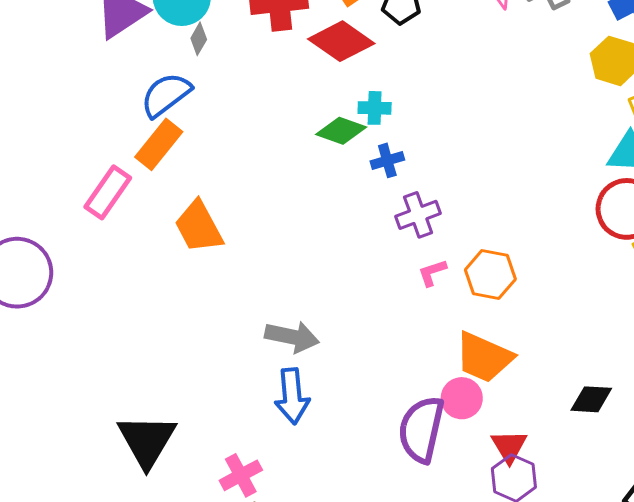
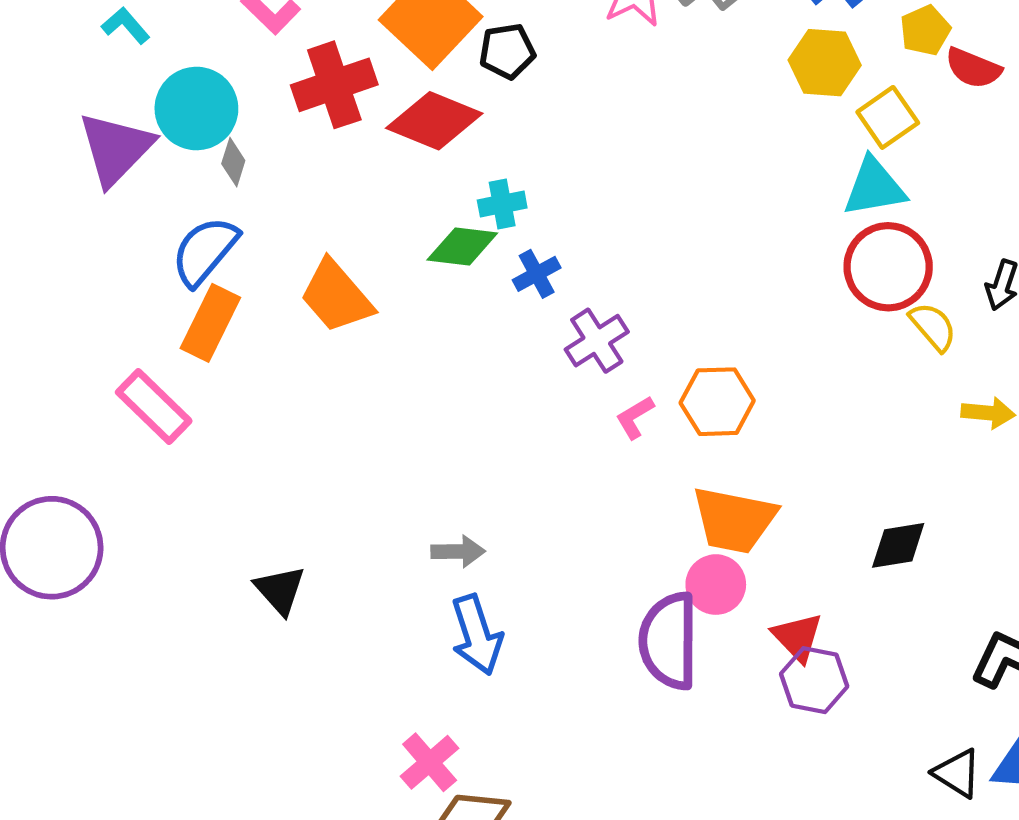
pink rectangle: (108, 192) -> (154, 407), turned -68
orange trapezoid: (199, 227) -> (336, 296), moved
gray arrow: (292, 337) -> (458, 551), size x0.7
black triangle: (147, 441) -> (280, 590), moved, size x0.6

